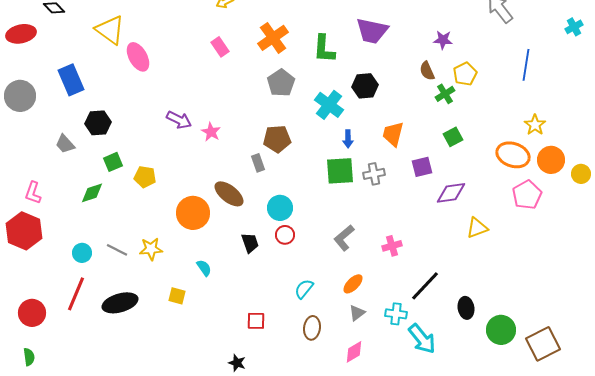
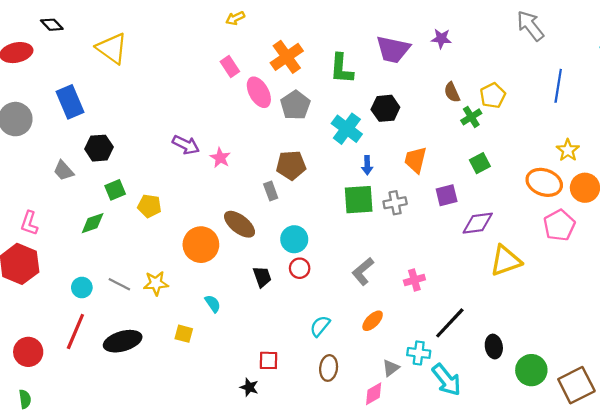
purple star: (443, 40) -> (441, 39), moved
pink ellipse: (138, 57) -> (259, 92), moved
yellow triangle: (477, 228) -> (506, 261), size x1.4
gray triangle: (357, 313) -> (391, 368), moved
black star: (237, 363) -> (249, 387), moved

